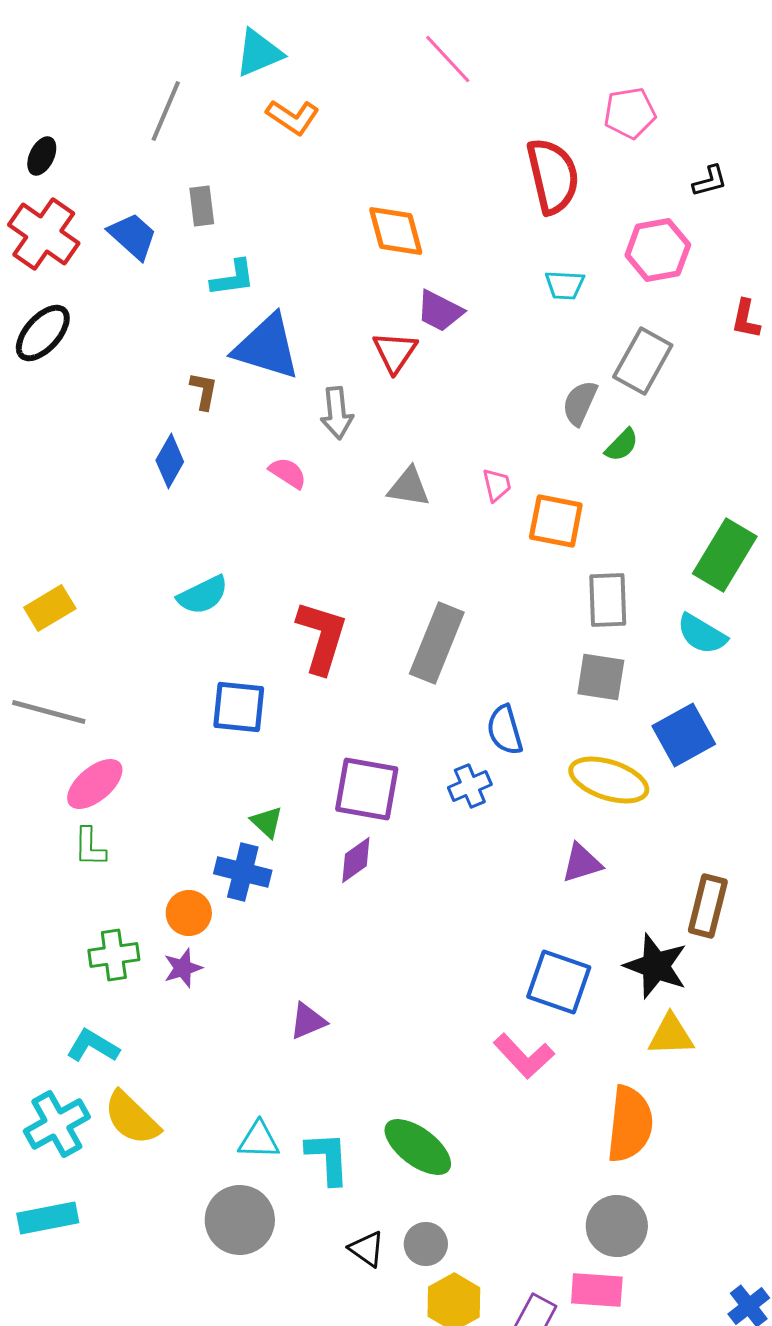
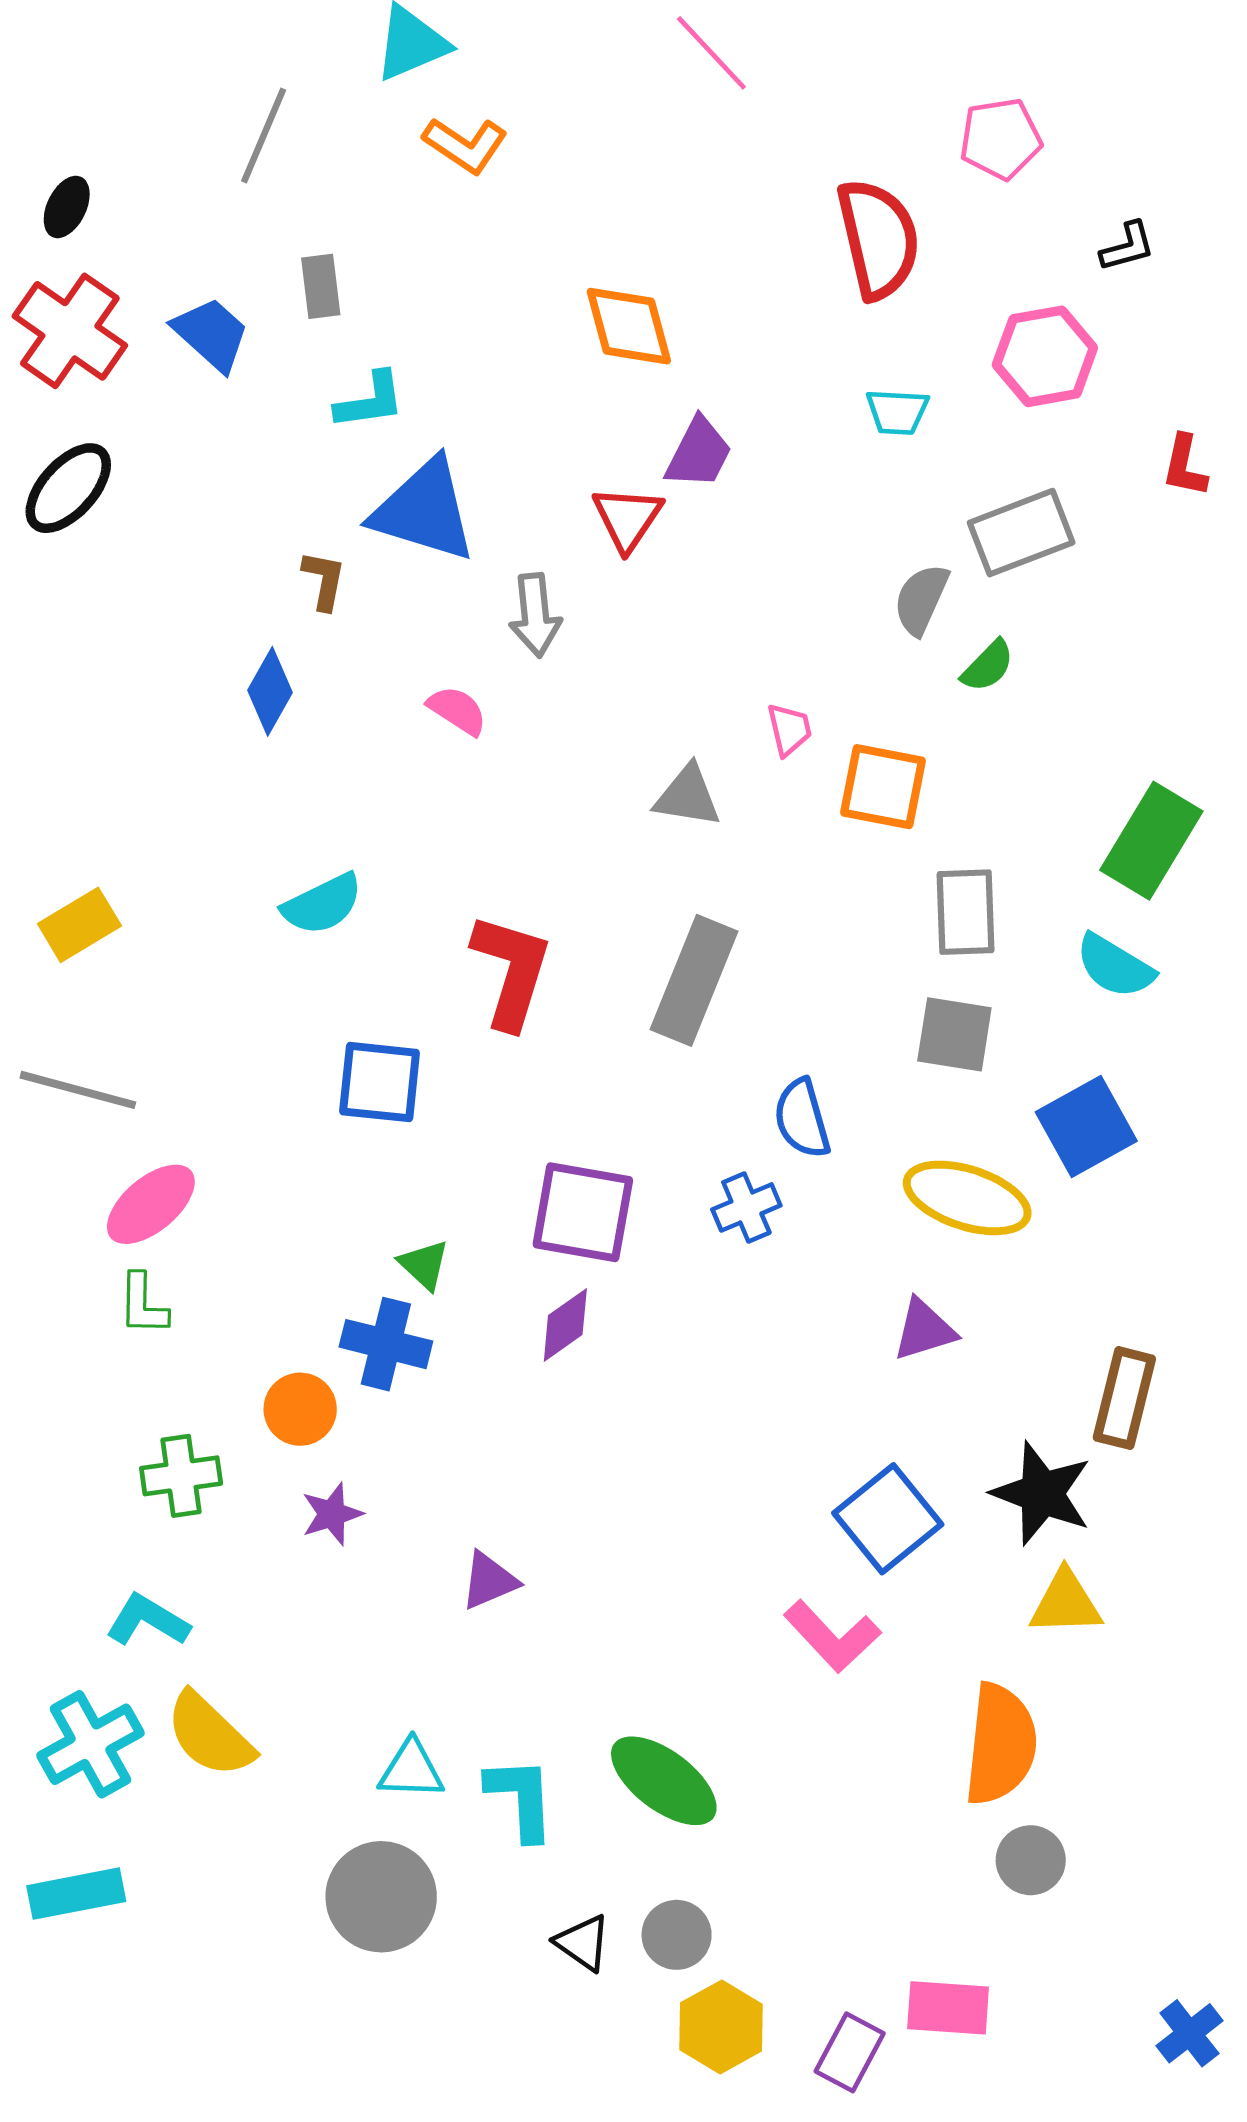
purple trapezoid: (440, 311) -> (699, 453), turned -90
gray rectangle: (643, 361) -> (1021, 533), turned 40
gray triangle: (409, 487) -> (688, 796), moved
purple star: (183, 968) -> (332, 1514), moved
blue square: (559, 982) -> (888, 1519), turned 32
gray circle: (617, 1226) -> (1031, 1860), moved, size x0.7

